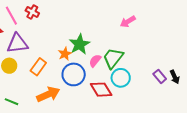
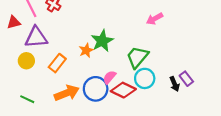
pink semicircle: (95, 61) -> (109, 77), moved
blue circle: (74, 74) -> (96, 89), moved
black arrow: (175, 77) -> (175, 84), moved
red diamond: (101, 90) -> (123, 90), turned -35

